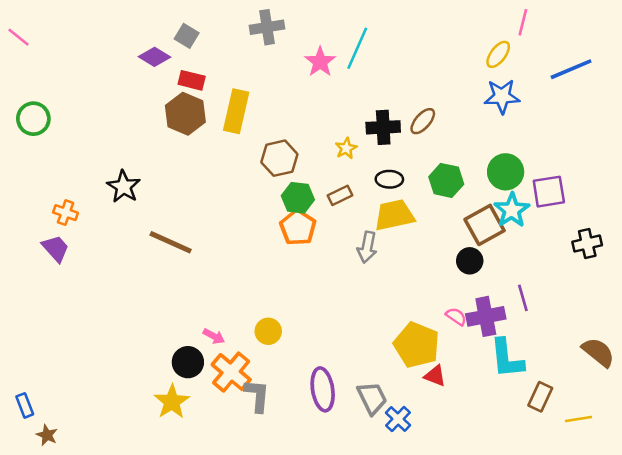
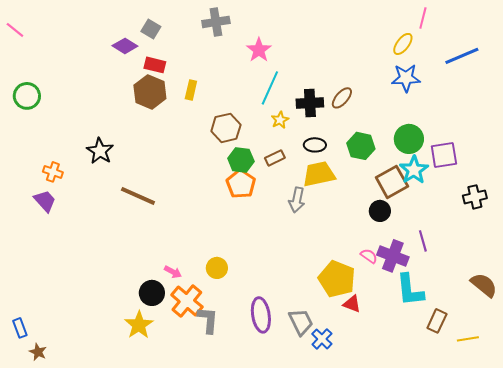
cyan line: (357, 48) -> (270, 88), moved
yellow rectangle: (236, 111) -> (191, 90), size x0.6
purple cross: (486, 316) -> (393, 256), turned 32

